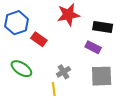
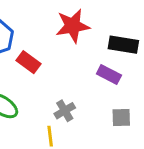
gray square: (102, 76) -> (121, 117), size x0.6

